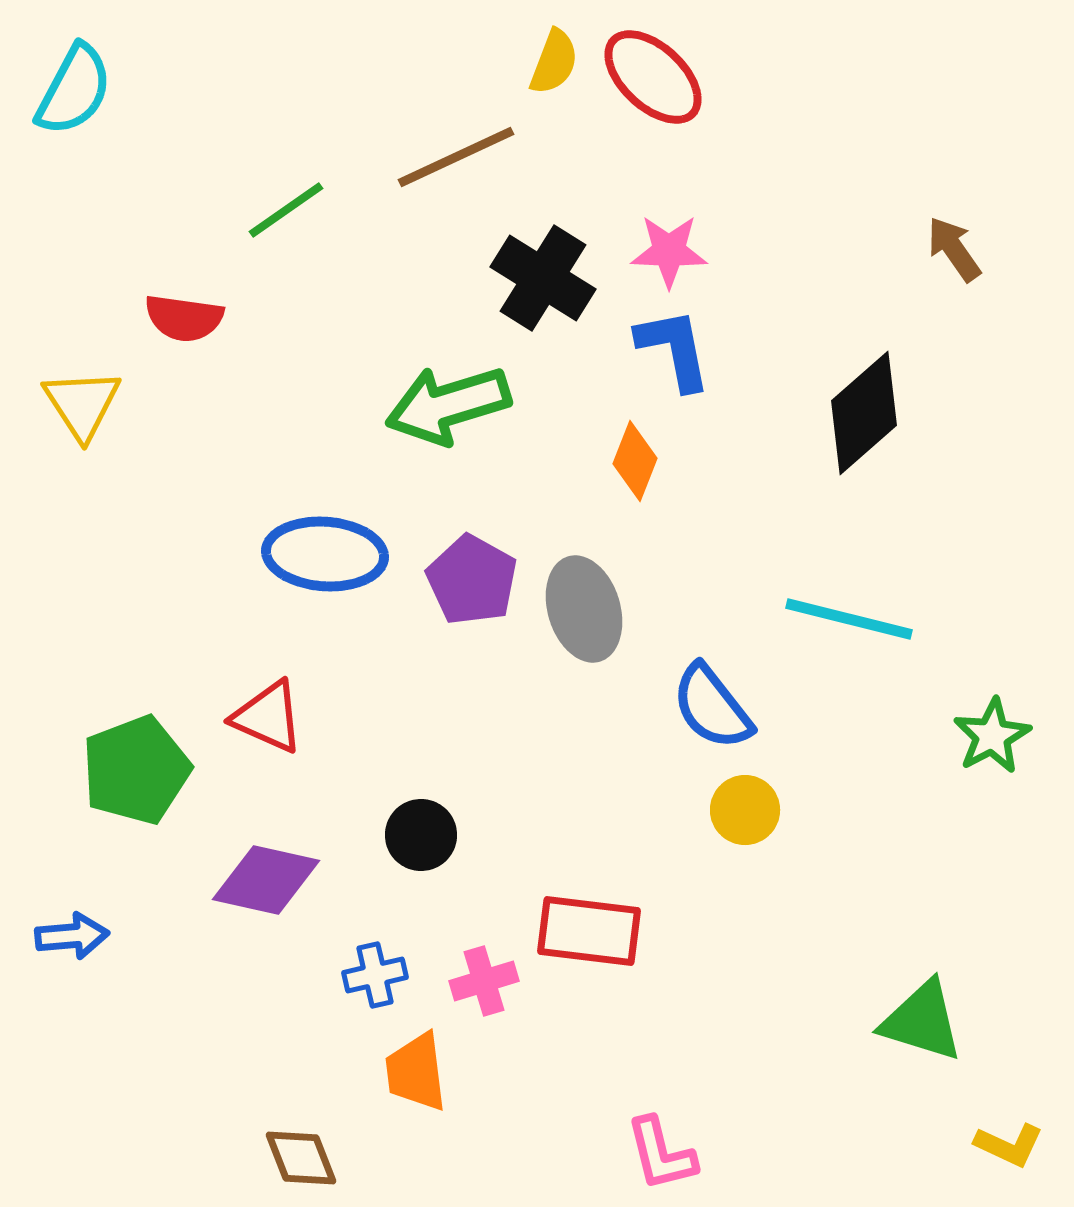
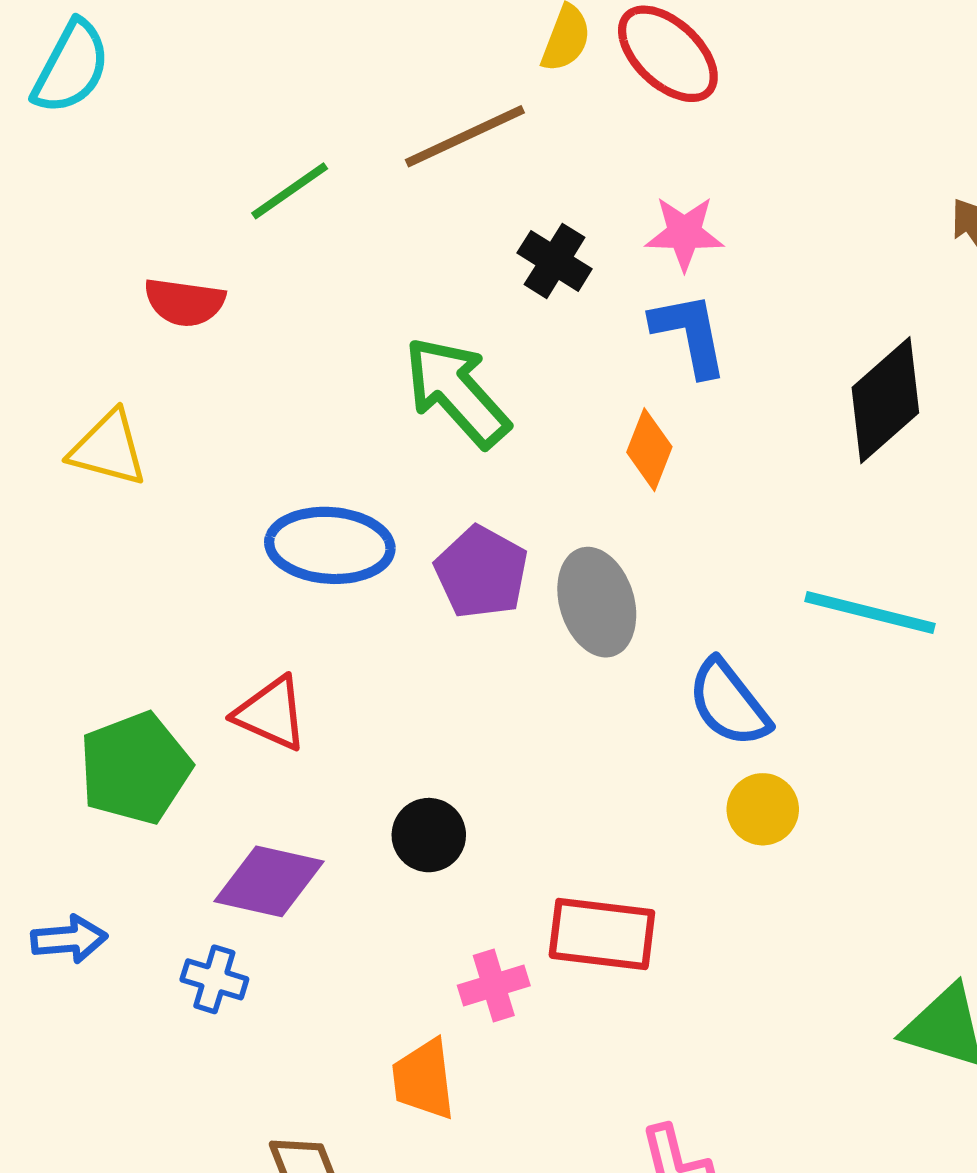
black cross: (543, 278) -> (555, 261), size x0.7
yellow triangle: (82, 404) -> (108, 449), moved, turned -42
green arrow: (448, 405) -> (457, 392), turned 65
blue cross: (375, 975) -> (214, 979), moved, turned 30

